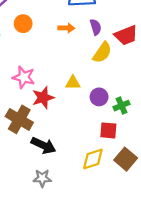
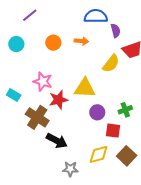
orange circle: (23, 24) -> (53, 43), moved
purple semicircle: (96, 27) -> (116, 31), moved
yellow triangle: (73, 83) -> (85, 88), size x1.6
purple circle: (99, 97) -> (97, 112), moved
gray star: (42, 178) -> (70, 169), moved

